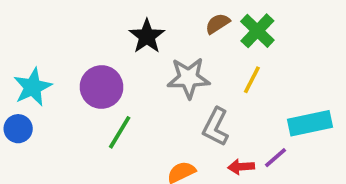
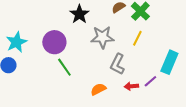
cyan rectangle: (310, 123) -> (169, 62), turned -55
green line: (120, 132) -> (64, 67), turned -66

